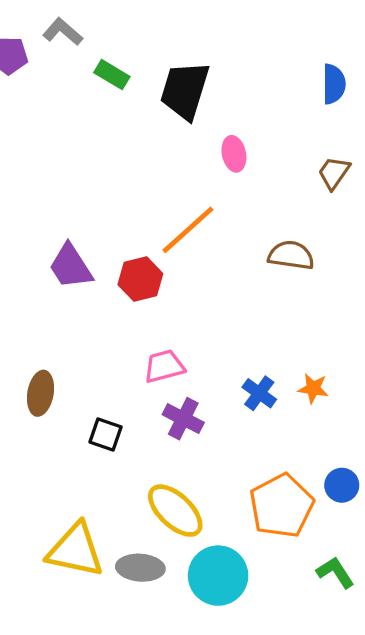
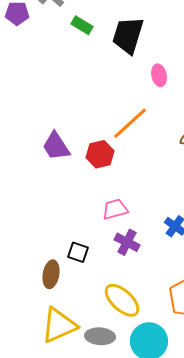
brown ellipse: (40, 393) -> (51, 274), moved
yellow triangle: (75, 550) -> (59, 325), turned -36

